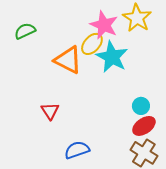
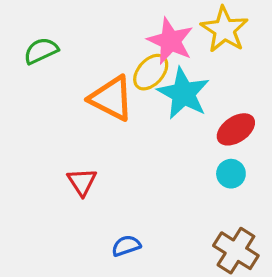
red ellipse: (144, 126) -> (236, 129), moved
blue semicircle: (77, 150) -> (126, 246), size x0.7

